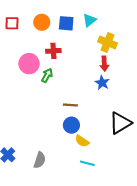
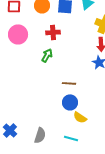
pink circle: (29, 64) -> (18, 34), moved
cyan line: (87, 163) -> (71, 138), moved

